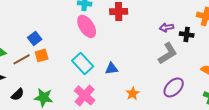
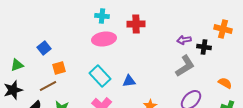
pink ellipse: (87, 26) -> (104, 39), turned -65
blue square: (35, 38) -> (44, 48), moved
brown line: (22, 59) -> (48, 86), moved

